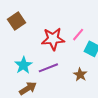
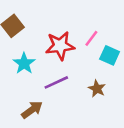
cyan star: (23, 65) -> (24, 63), moved

